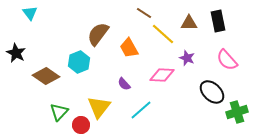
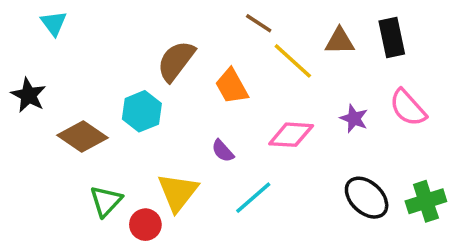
purple star: (187, 58) -> (354, 119), moved
black ellipse: (212, 92) -> (367, 198), moved

